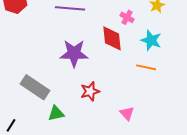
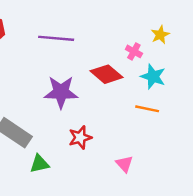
pink cross: (127, 17) -> (134, 51), moved
red diamond: (112, 38) -> (106, 74), turned -44

